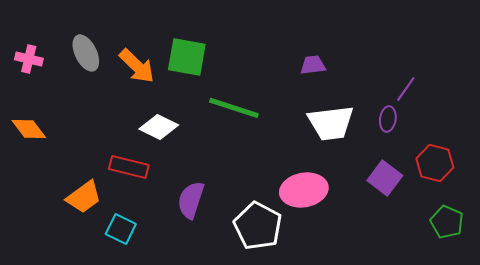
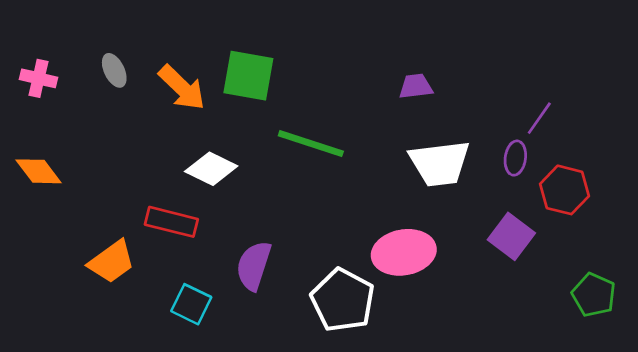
gray ellipse: (86, 53) -> (114, 70), size x0.7
red hexagon: (435, 163) -> (564, 190), moved
cyan square: (121, 229) -> (191, 304), moved

